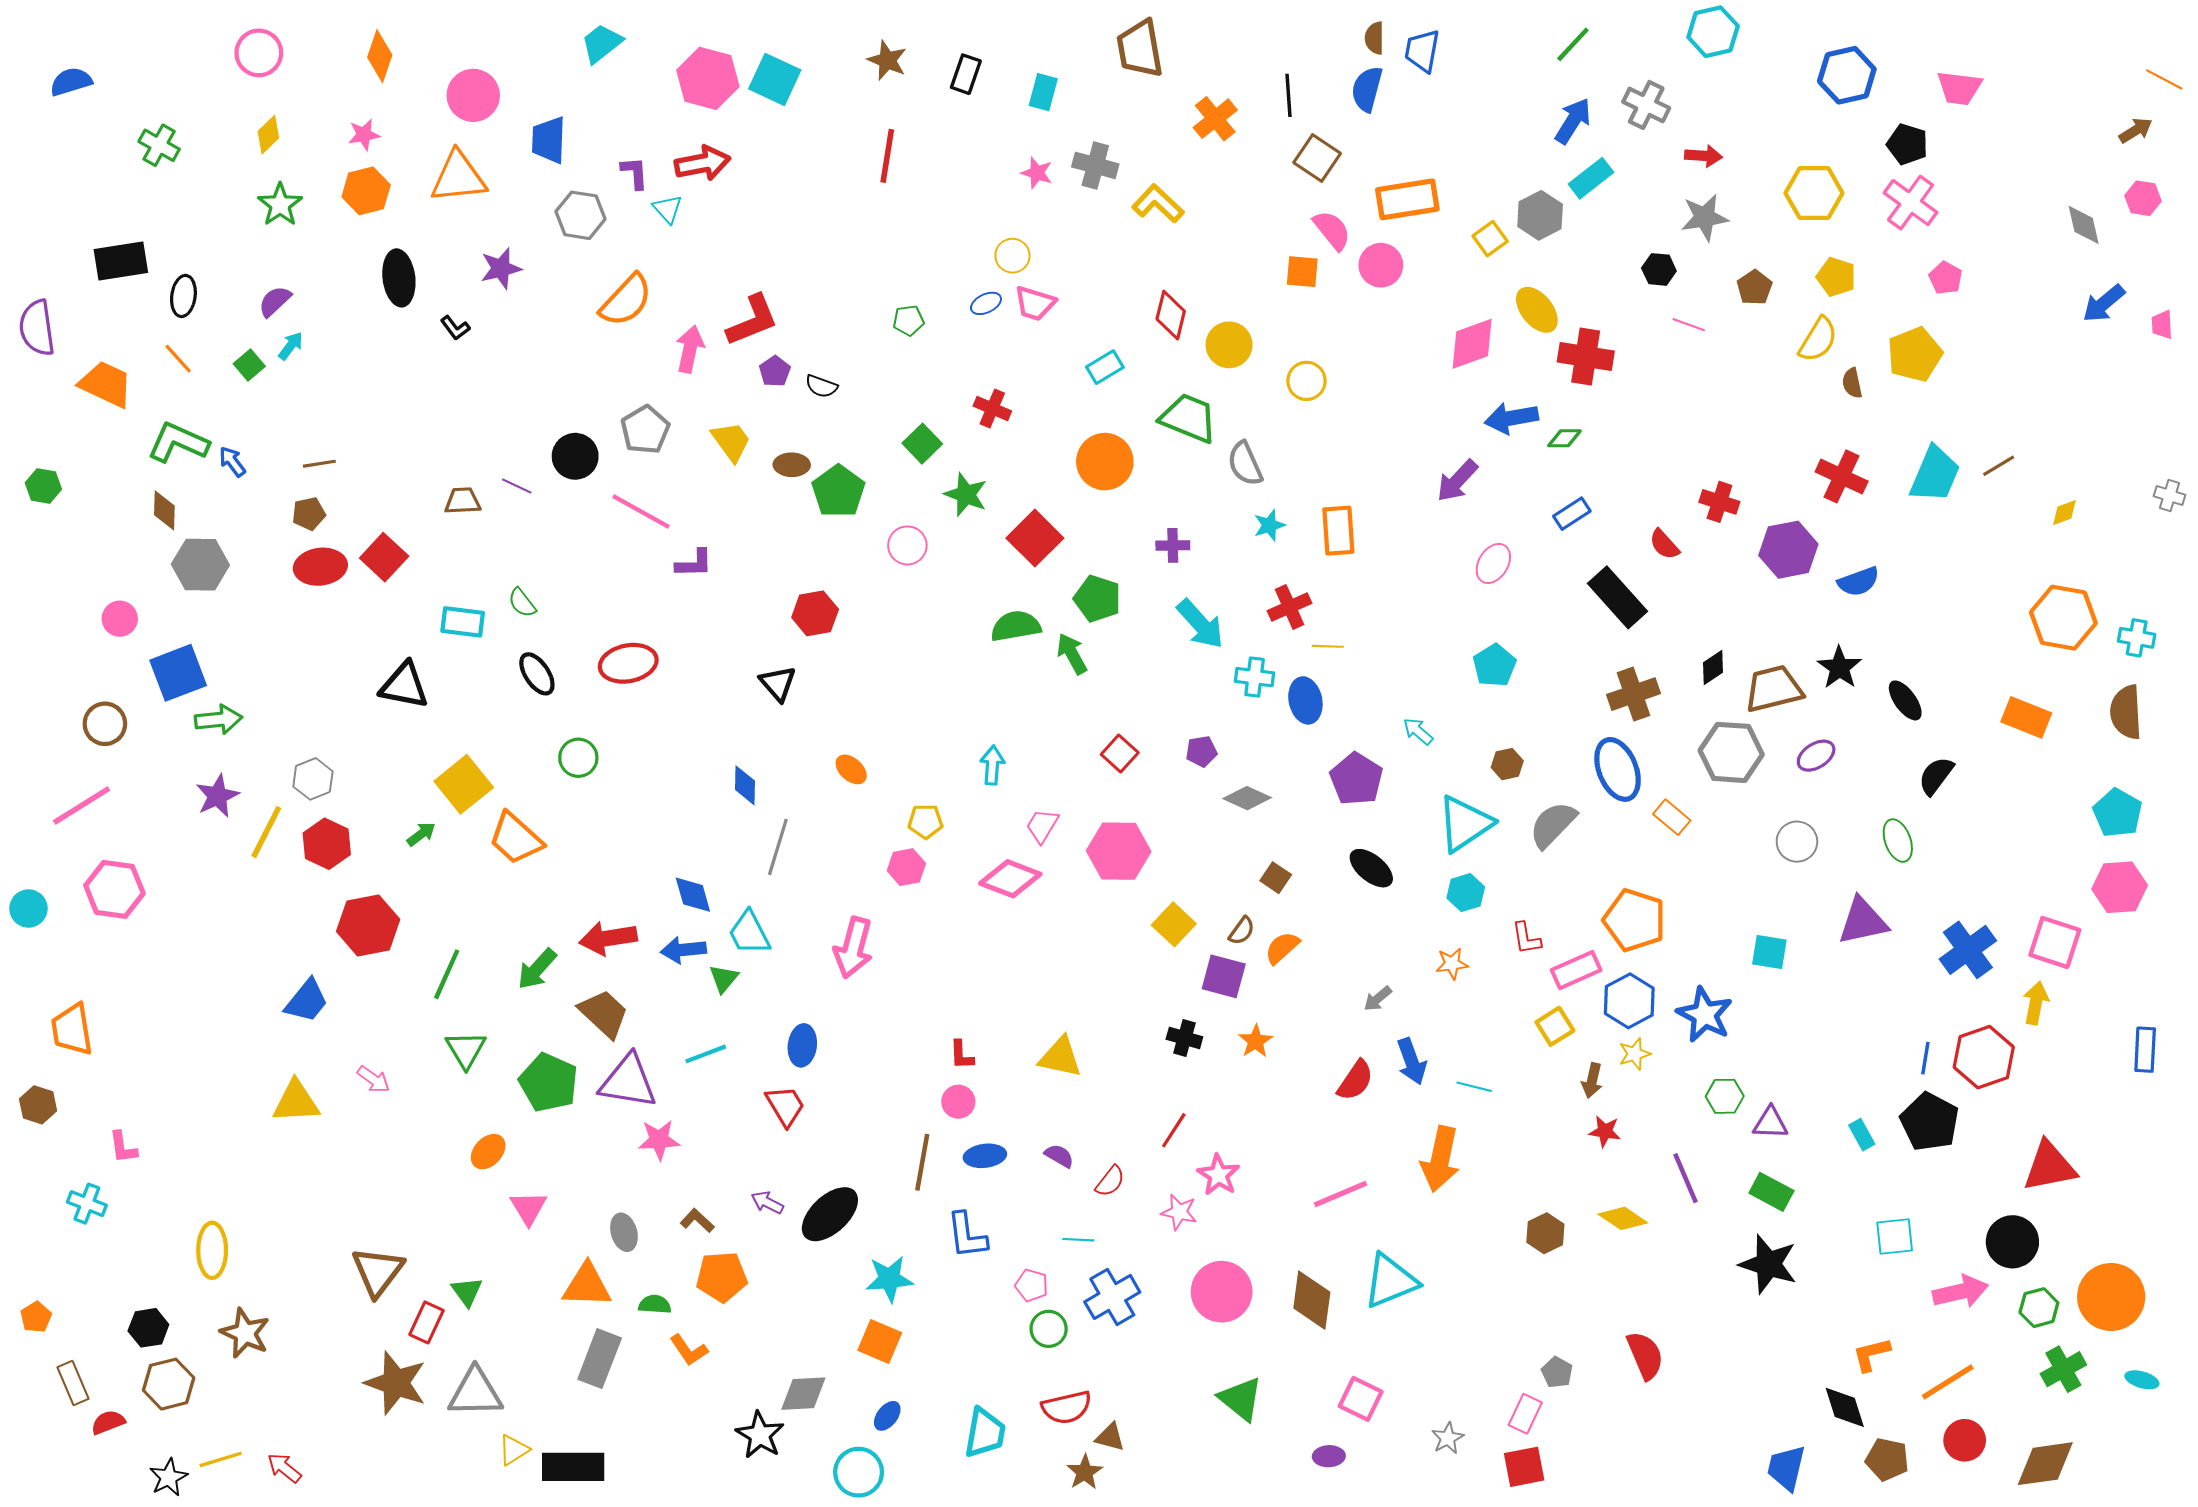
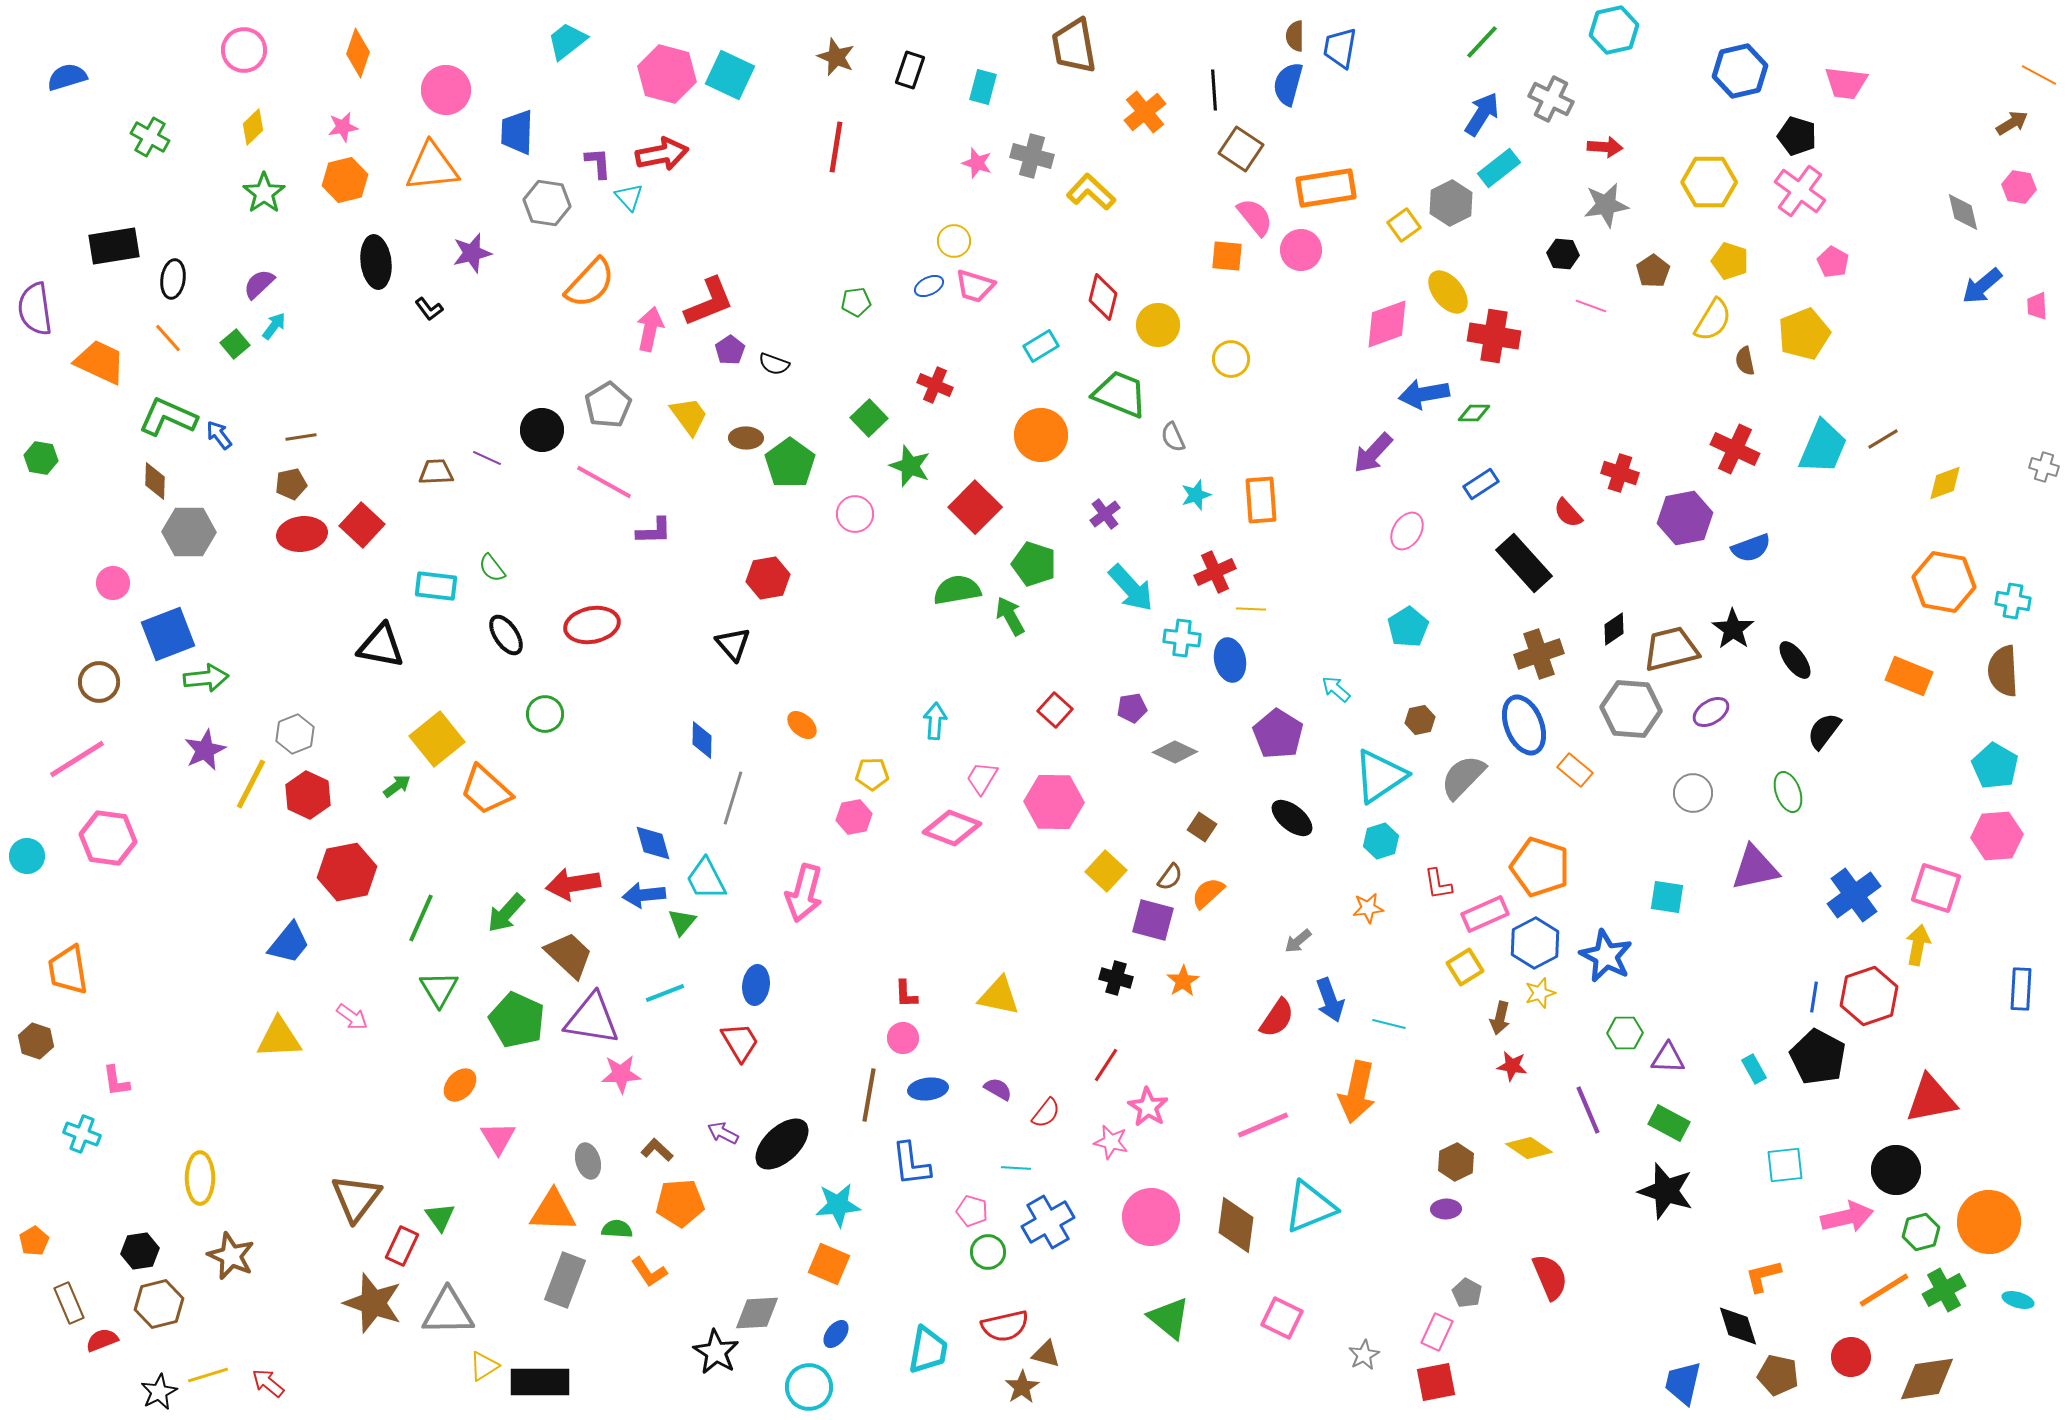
gray semicircle: (1245, 464) -> (1173, 437), size x0.7
yellow diamond: (2064, 513) -> (1945, 483), size x1.4
purple cross: (1173, 545) -> (1105, 514), turned -36
orange line: (1948, 1382) -> (1884, 1290), moved
purple ellipse: (1329, 1456) -> (1446, 1209), moved

